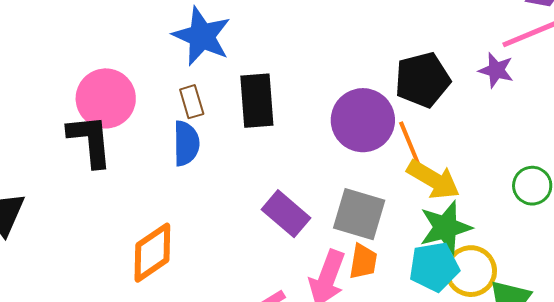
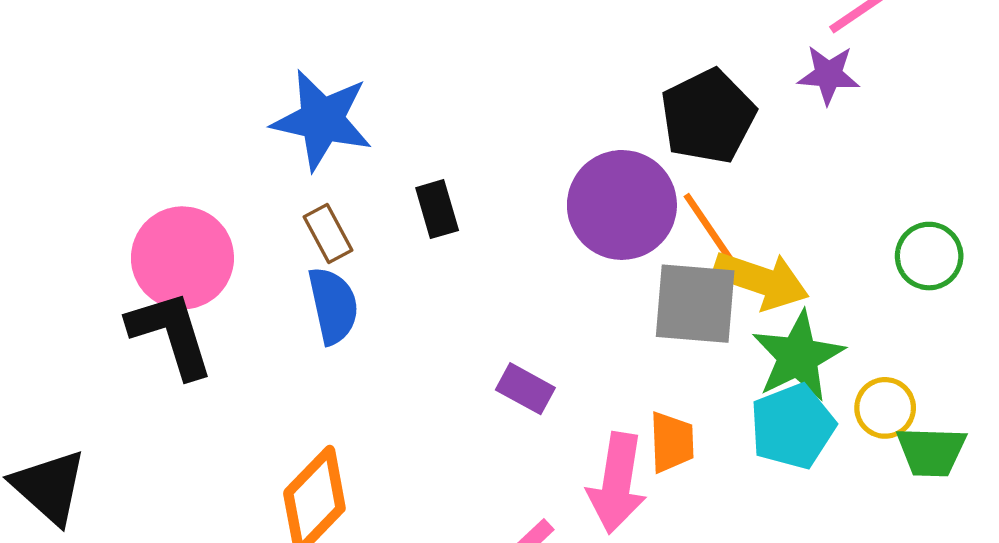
black rectangle: (257, 101) -> (437, 209), size x0.6
purple rectangle: (286, 214) -> (525, 389), size x0.7
gray square: (359, 214) -> (695, 304), moved
yellow circle: (471, 271) -> (885, 408), moved, size x0.7

